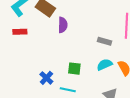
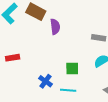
red rectangle: (20, 32) -> (13, 58), moved

